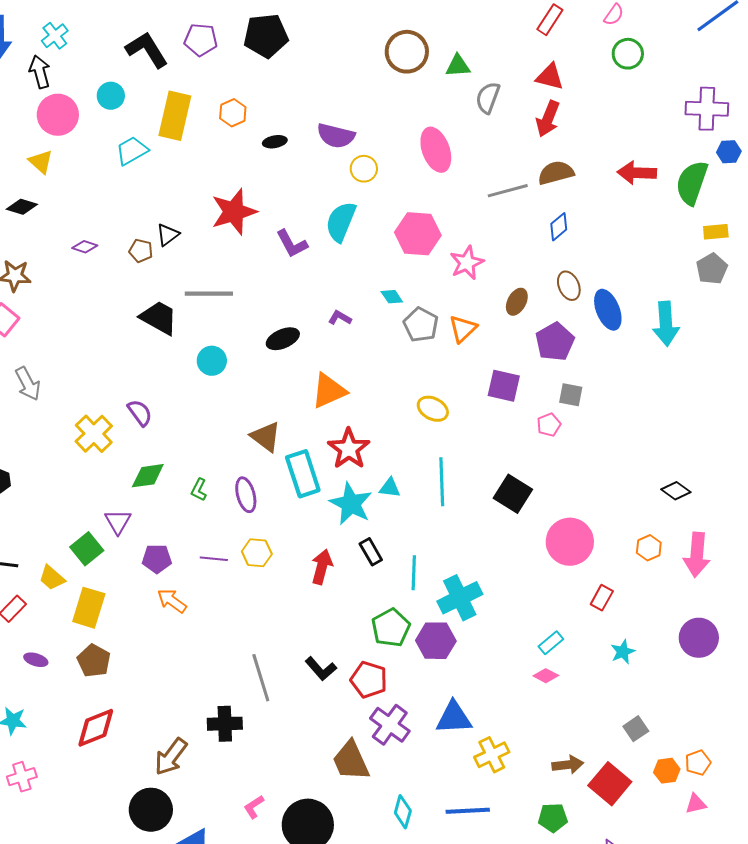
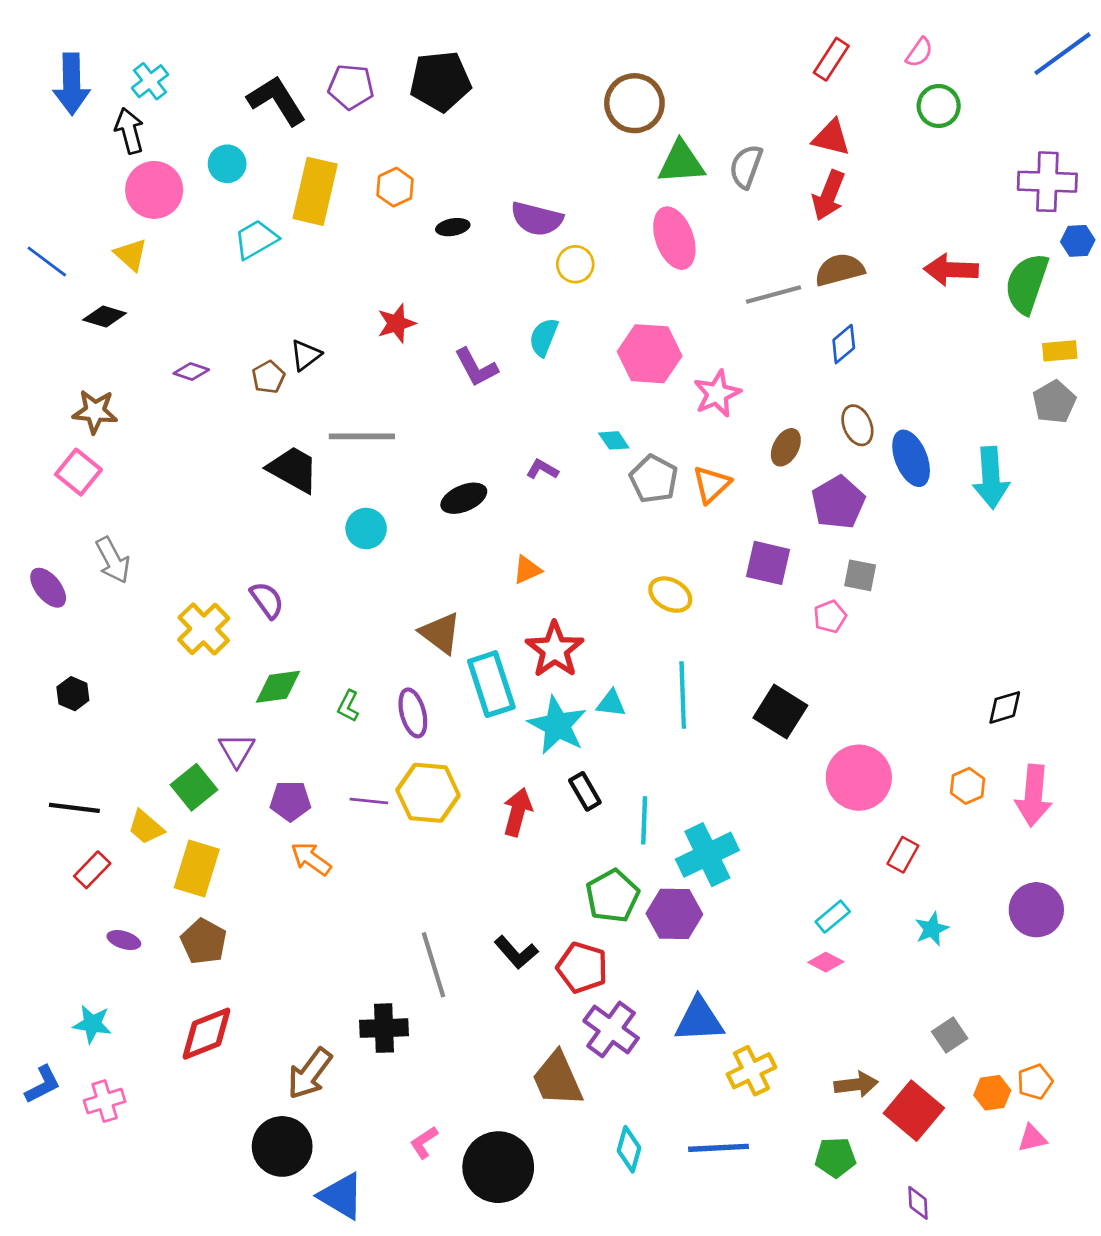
green triangle: (458, 66) -> (681, 162), moved, size x1.4
red star: (234, 212) -> (396, 323), size x0.6
cyan semicircle: (341, 222) -> (544, 337), size x0.7
brown pentagon: (141, 251) -> (268, 377), turned 30
orange triangle: (329, 391) -> (527, 570), size x0.6
black diamond: (676, 491) -> (1005, 707), turned -52
yellow hexagon: (257, 553) -> (428, 793), size x1.5

